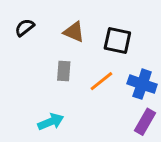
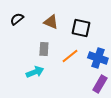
cyan arrow: (51, 122) -> (35, 72), moved

